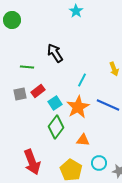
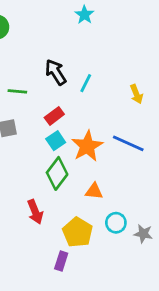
cyan line: (82, 80) -> (86, 83), moved
red rectangle: (38, 91) -> (54, 116), moved
red arrow: (32, 162) -> (35, 212), moved, size x0.7

